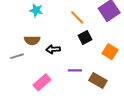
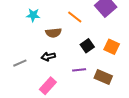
black square: (85, 37) -> (87, 46), moved
brown semicircle: (32, 40) -> (53, 33), moved
black arrow: (53, 49) -> (48, 57), moved

